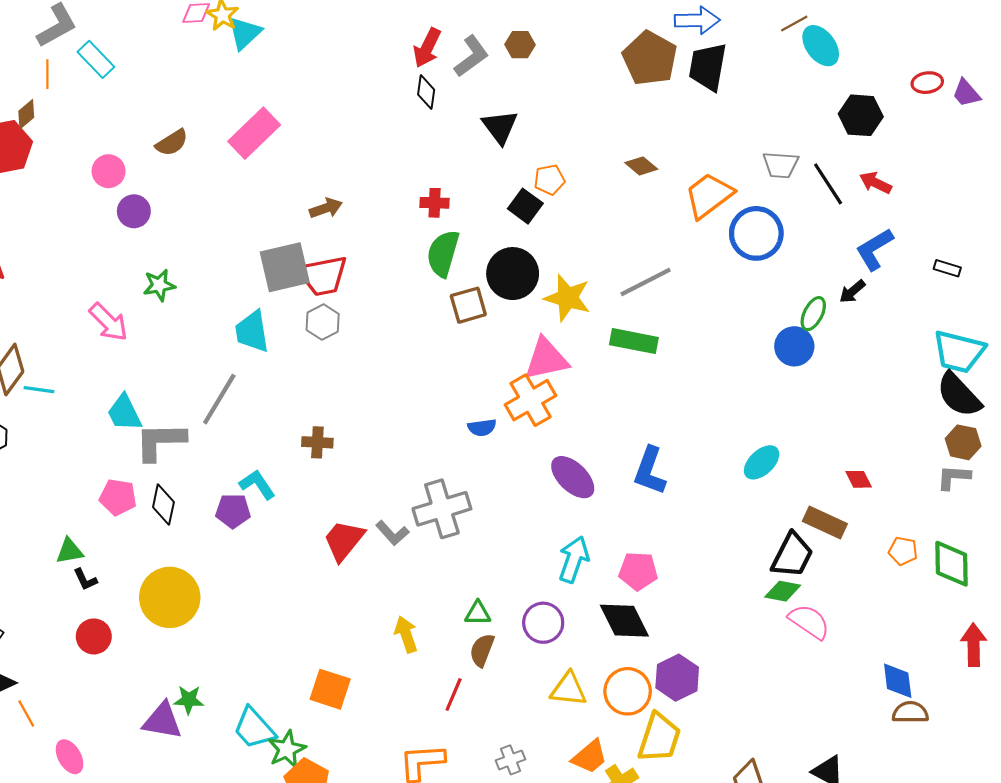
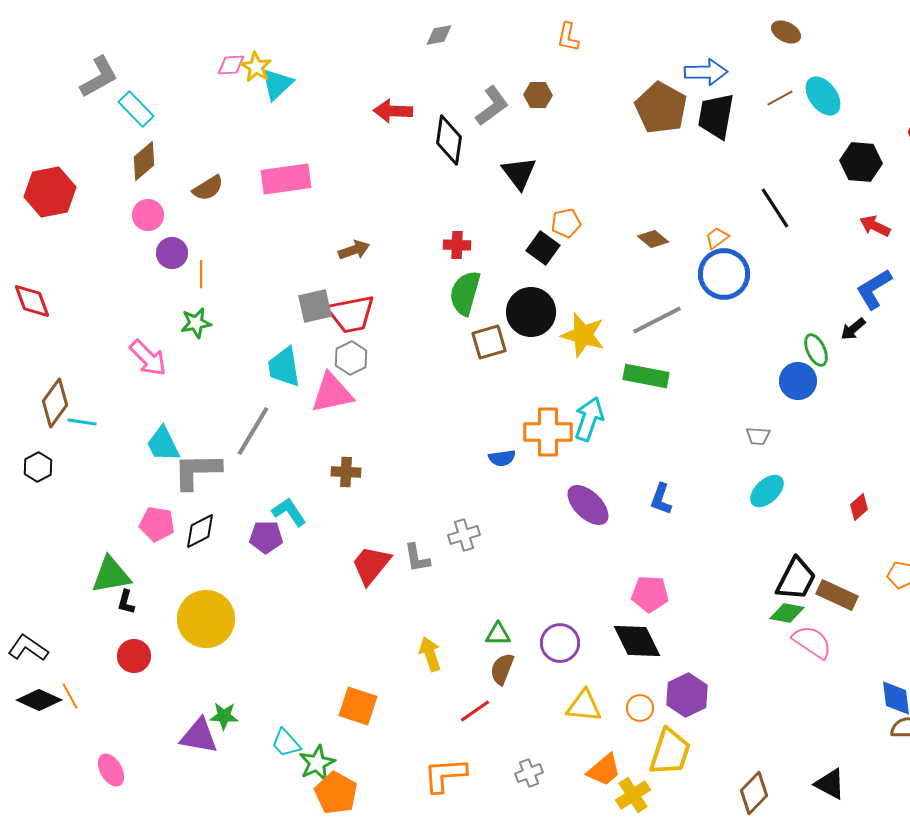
brown line: (794, 23) -> (780, 98), moved
red arrow: (427, 48) -> (393, 111), moved, turned 66
orange line: (47, 74) -> (201, 274), moved
black diamond: (426, 92) -> (449, 140), size x1.5
brown diamond: (26, 114) -> (144, 161), moved, size x1.4
pink rectangle: (254, 133) -> (286, 179), turned 36
gray trapezoid: (781, 165) -> (758, 436), moved, size x0.7
brown diamond: (641, 166) -> (653, 239), moved
black line: (828, 184) -> (775, 208), moved
orange trapezoid: (709, 195) -> (717, 238), size x0.5
blue circle: (756, 233) -> (724, 274), moved
gray square: (285, 267) -> (315, 306), size x0.7
green ellipse: (813, 314) -> (816, 350), turned -52
pink triangle: (546, 359) -> (332, 393), moved
orange cross: (531, 400) -> (548, 432), turned 30
blue L-shape: (650, 471) -> (661, 499), size x0.7
red diamond: (859, 479) -> (859, 507), turned 76
black diamond: (163, 505) -> (200, 531), turned 51
gray cross: (442, 509) -> (464, 535), size x0.6
brown rectangle: (825, 523) -> (837, 595), moved
gray L-shape: (392, 533) -> (417, 558), turned 32
green triangle: (70, 551) -> (111, 575), size x1.5
cyan arrow: (574, 559) -> (589, 419), moved
black L-shape: (85, 579) -> (126, 602), turned 40
orange circle: (628, 691) -> (640, 708), size x0.6
red line: (454, 694) -> (475, 711), turned 32
orange line: (26, 713) -> (70, 696), moved
cyan trapezoid: (254, 728) -> (286, 743), size x0.7

